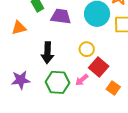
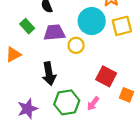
yellow circle: (87, 49) -> (76, 45), moved
pink arrow: (82, 80) -> (93, 104), moved

